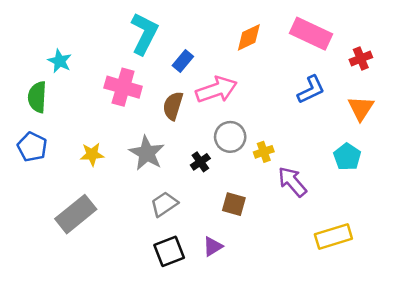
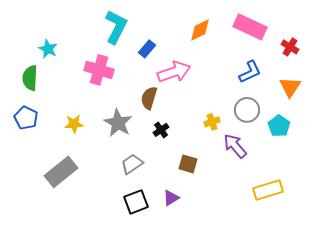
red cross: (361, 58) -> (290, 47), turned -36
brown semicircle: (173, 106) -> (149, 98), moved
gray circle: (230, 137) -> (247, 110), moved

